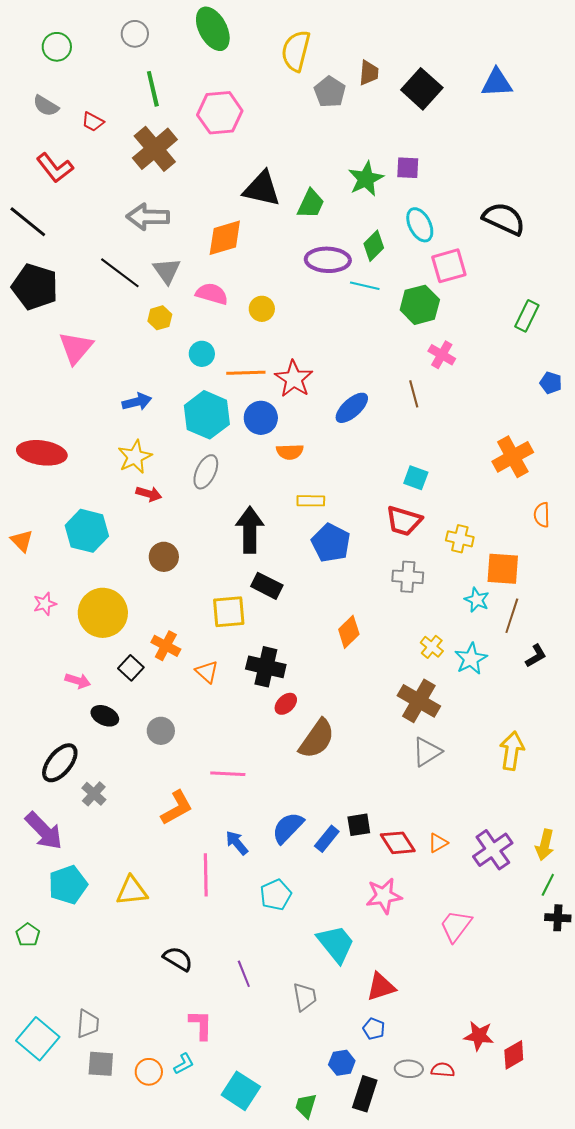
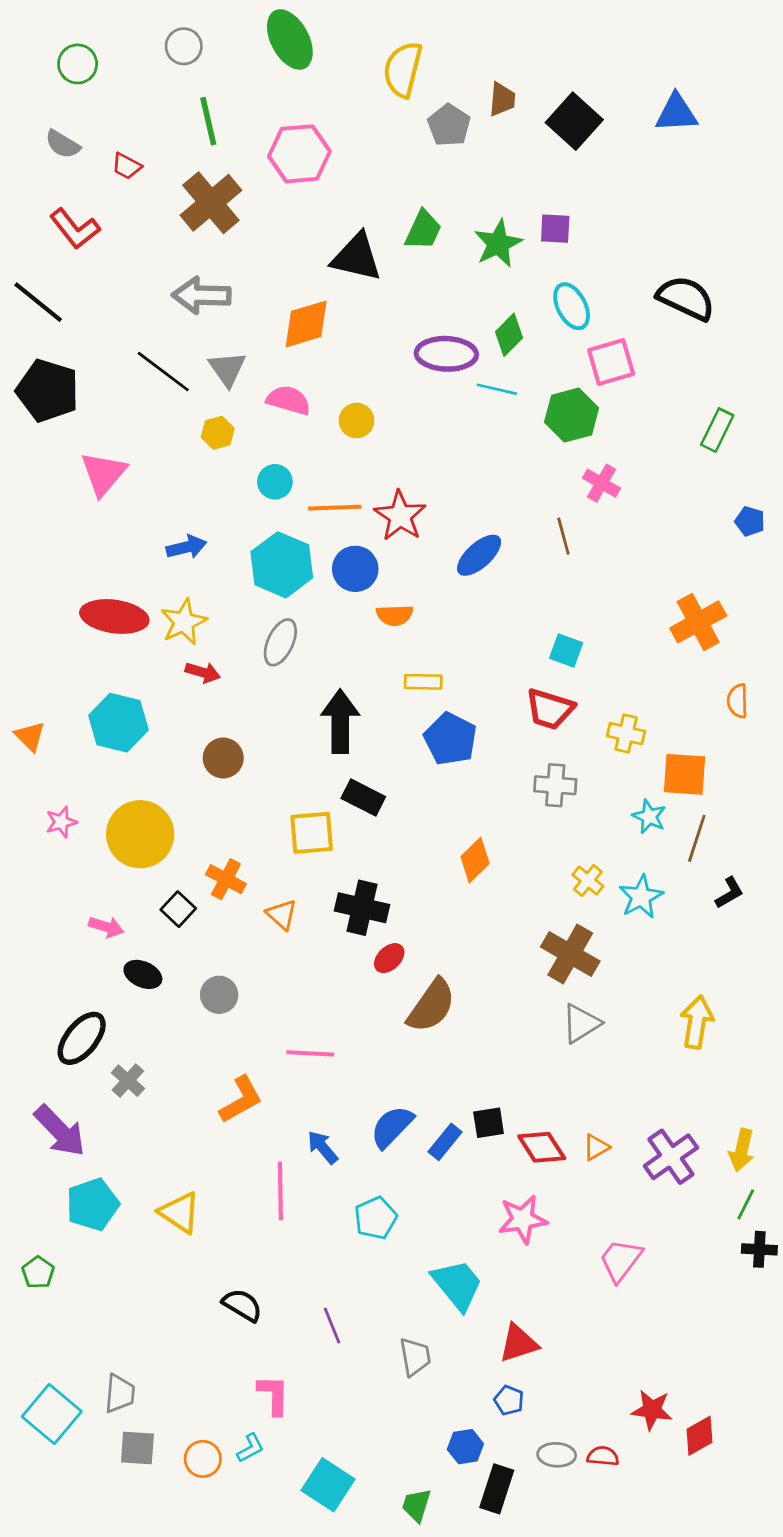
green trapezoid: (311, 204) -> (423, 230), moved
red ellipse: (42, 453) -> (114, 616), moved
yellow triangle: (132, 891) -> (180, 1213), turned 40

